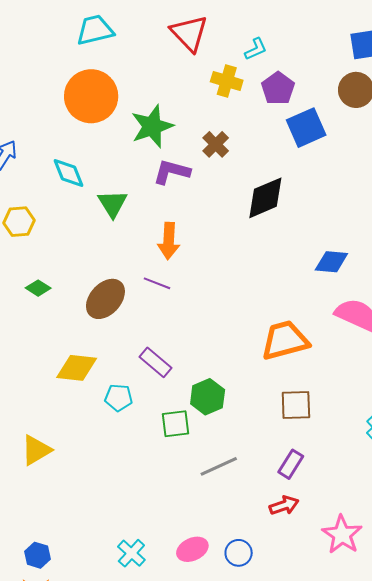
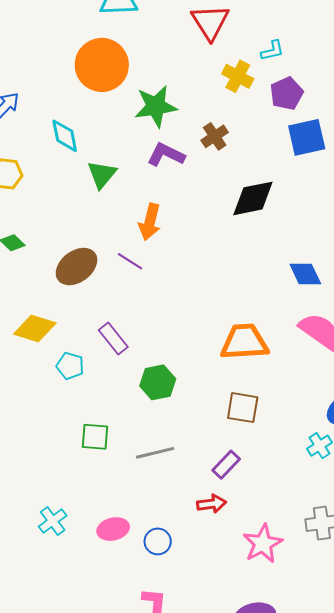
blue diamond: (331, 262) -> (305, 274), turned 48
green square: (175, 424) -> (95, 437), moved

